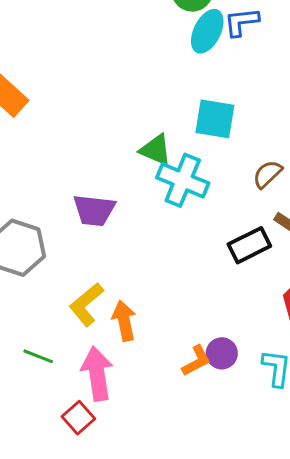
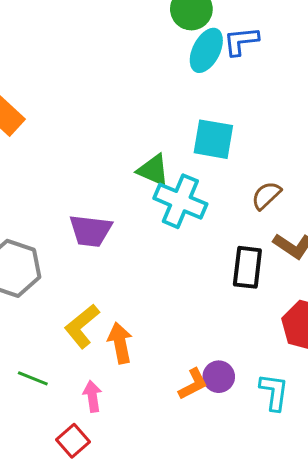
black rectangle: (249, 245) -> (247, 267), turned -57
pink arrow: (97, 374) -> (92, 396), size x0.6

